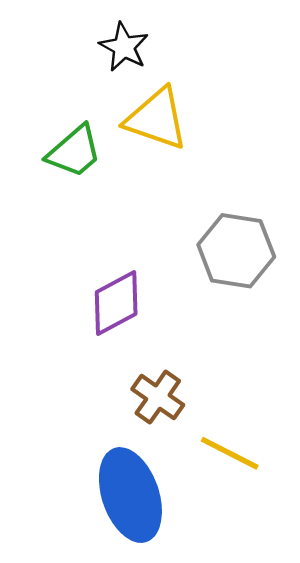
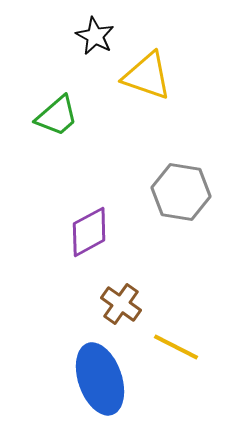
yellow triangle: (157, 119) -> (147, 76), moved

